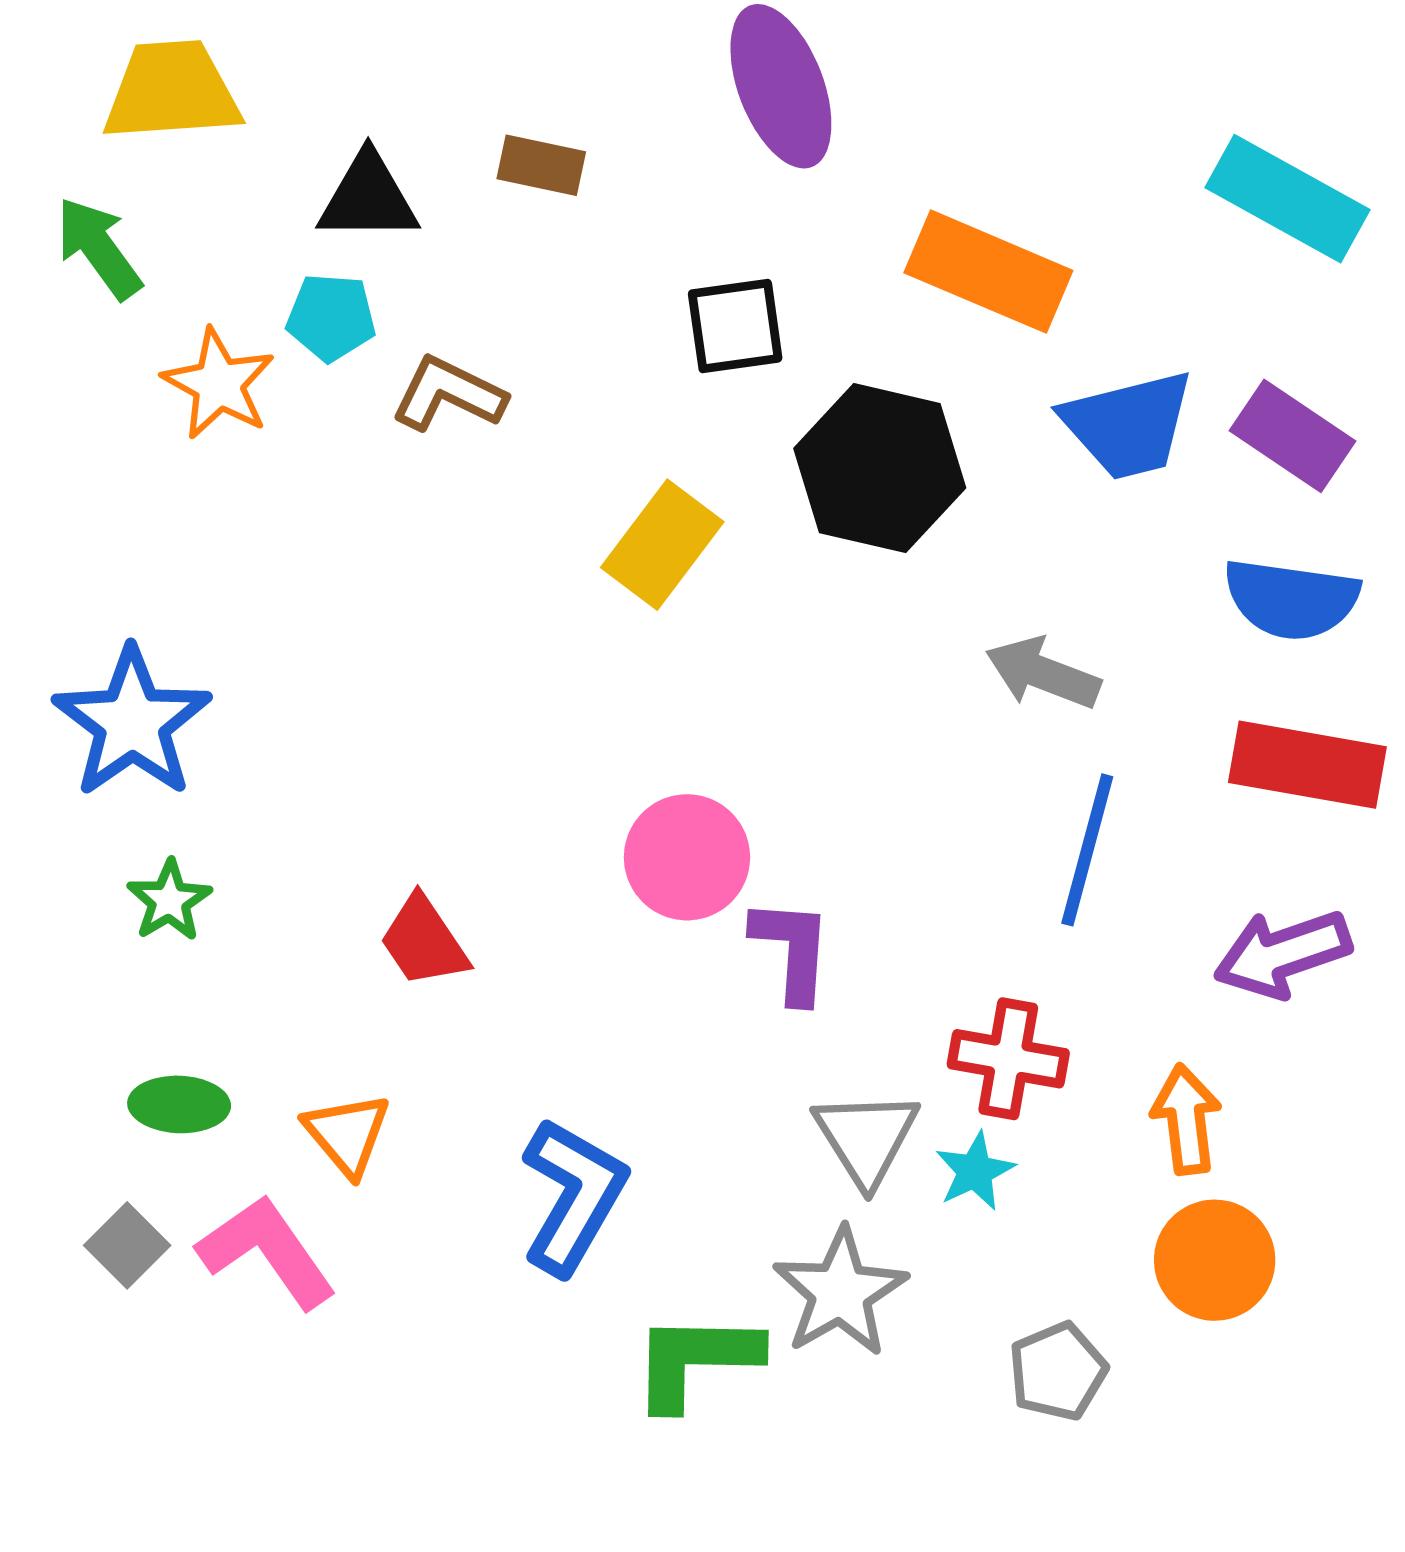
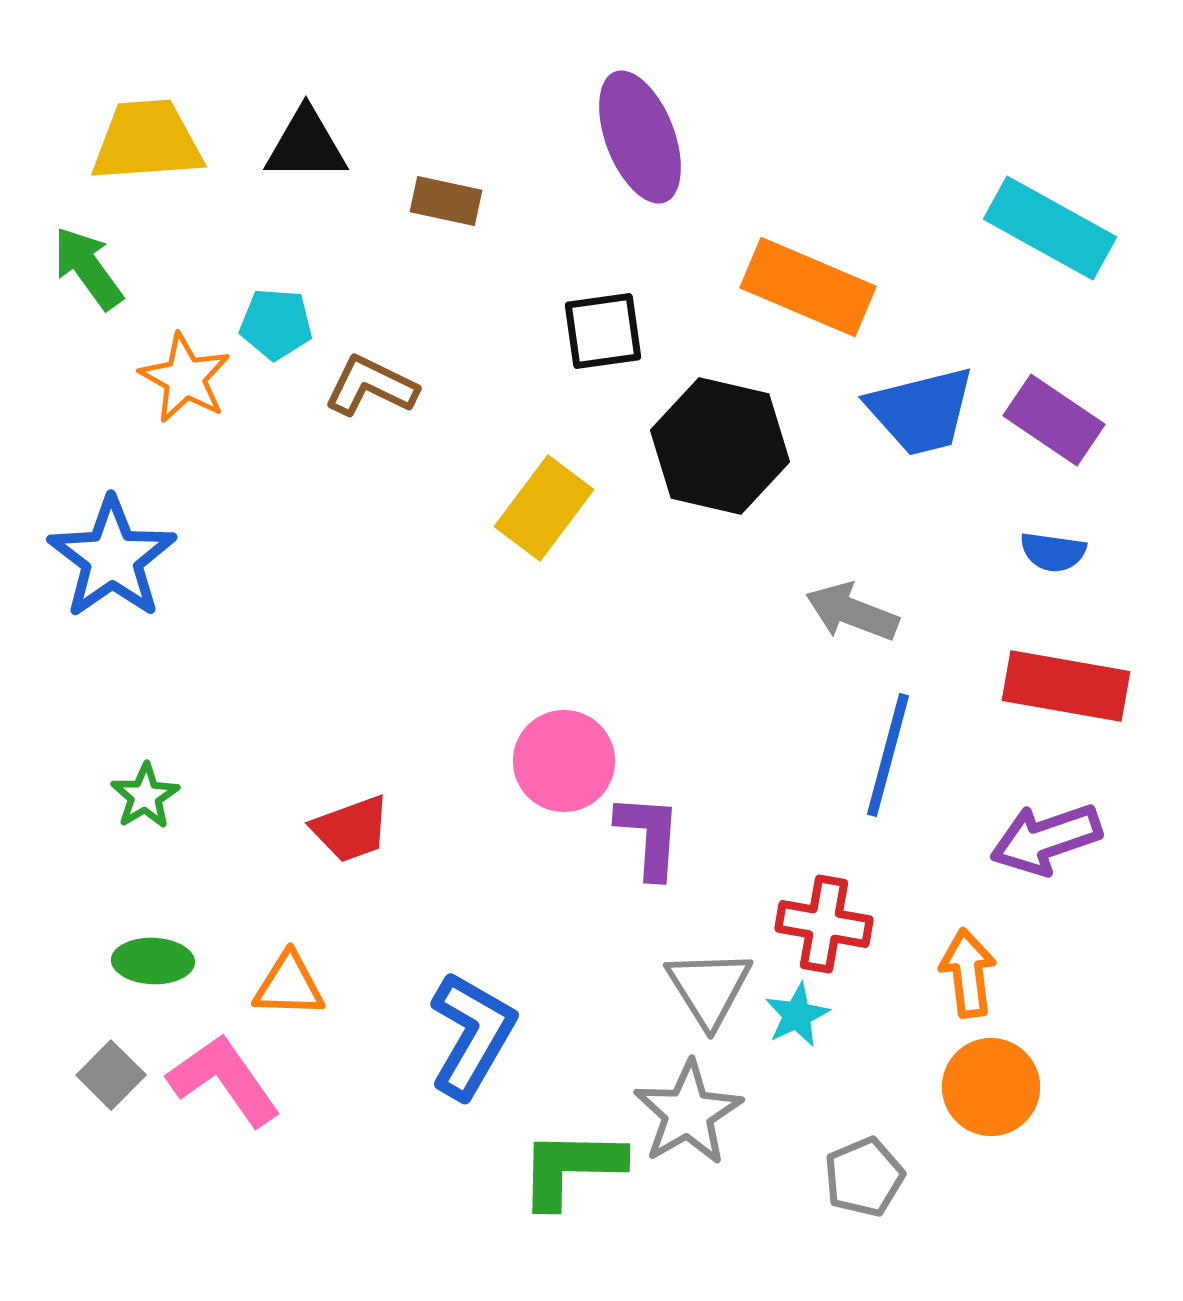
black triangle: (368, 197) -> (306, 145), moved
blue semicircle: (1291, 599) -> (1053, 552), size x0.6
blue star: (132, 723) -> (112, 558), moved
red trapezoid: (424, 941) -> (351, 829), turned -76
orange triangle: (347, 1134) -> (289, 985), turned -48

